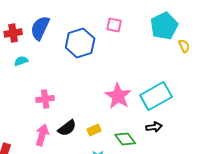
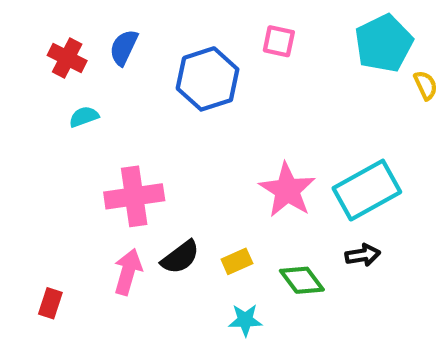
blue semicircle: (40, 28) -> (124, 48), size x0.7
red cross: (13, 33) -> (67, 58), turned 36
pink cross: (45, 99) -> (134, 196), size x1.5

